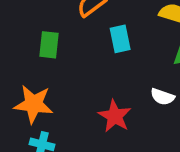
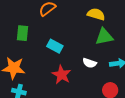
cyan rectangle: (120, 39) -> (55, 46), moved, turned -49

